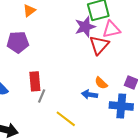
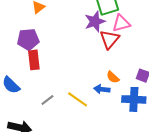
red rectangle: (35, 81) -> (34, 60), moved
gray line: (42, 96) -> (47, 100), moved, turned 32
yellow line: (66, 119) -> (78, 99), moved

